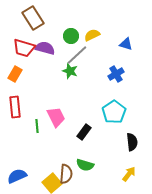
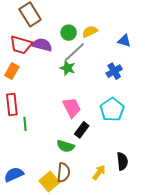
pink trapezoid: (56, 117) -> (72, 108), moved
green line: (37, 126) -> (25, 124), moved
black semicircle: (132, 142) -> (122, 161), moved
green semicircle: (85, 165) -> (66, 146), moved
yellow arrow: (129, 174) -> (99, 172), moved

